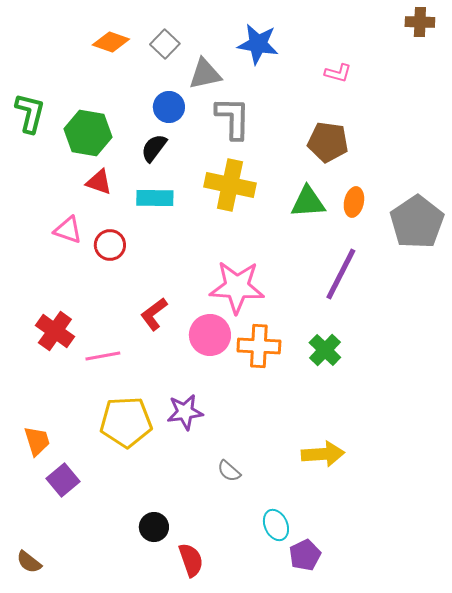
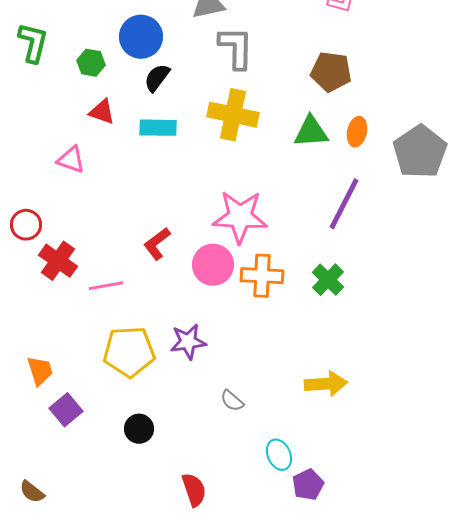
blue circle: (169, 107) -> (141, 37), moved, size x1.4
green hexagon: (88, 133) -> (91, 63), size x0.6
red circle: (110, 245) -> (26, 225), moved
black circle: (154, 527) -> (139, 429), moved

